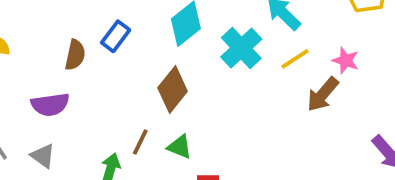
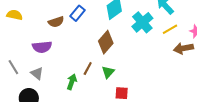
brown semicircle: (75, 55) -> (56, 22), turned 56
brown arrow: (323, 94) -> (183, 48), turned 36
green triangle: (180, 147) -> (108, 72), turned 48

